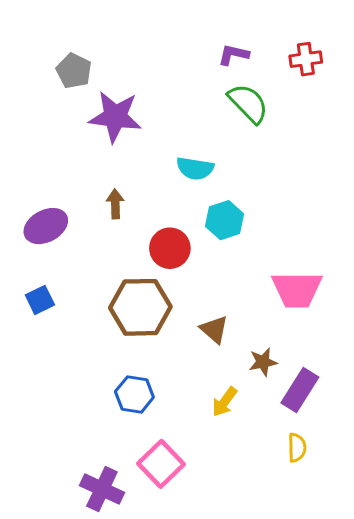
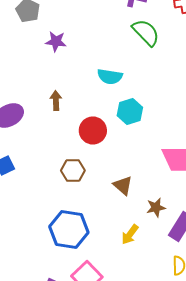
purple star: (115, 117) -> (56, 42), size x0.6
brown hexagon: (140, 307) -> (73, 170), size x0.6
blue hexagon: (134, 394) -> (69, 230), size x1.5

